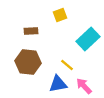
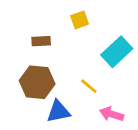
blue triangle: (58, 84) -> (58, 111), moved
pink arrow: (84, 86) -> (111, 114), turned -30

